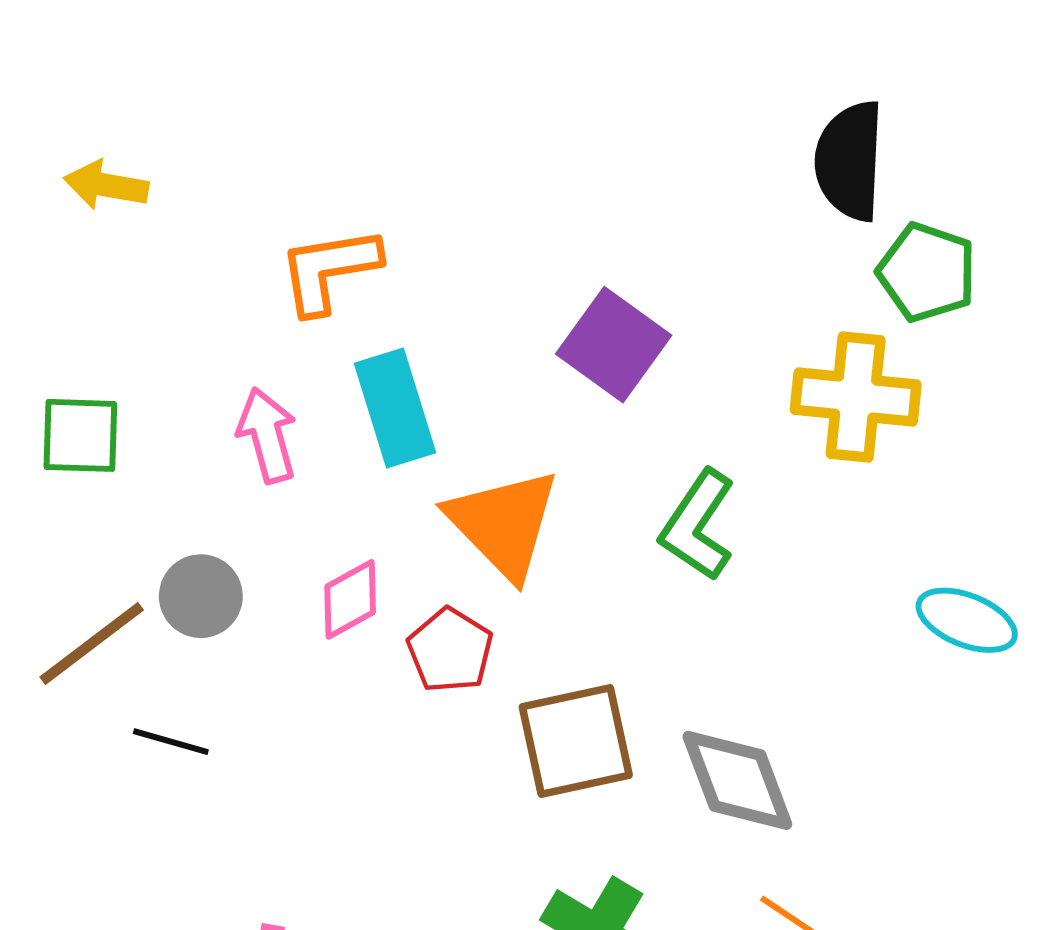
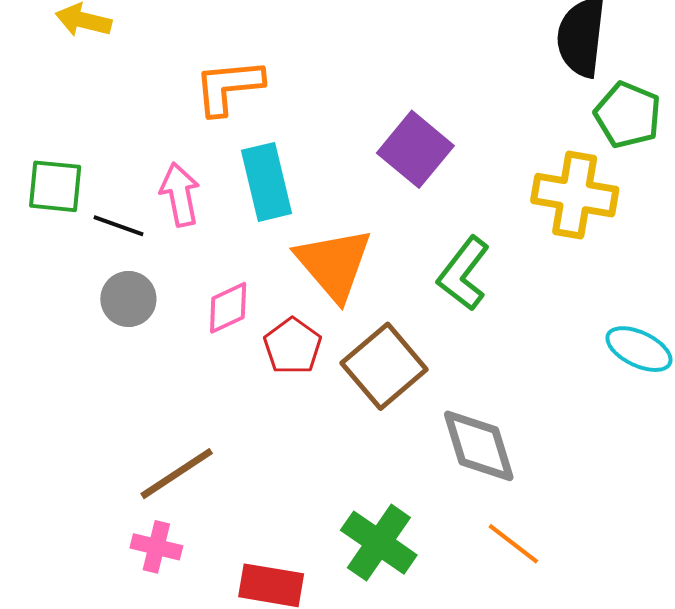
brown line: (92, 644) -> (177, 474), moved
brown square: (576, 741) -> (384, 366), moved, turned -32
black line: (171, 742) -> (119, 226), moved

